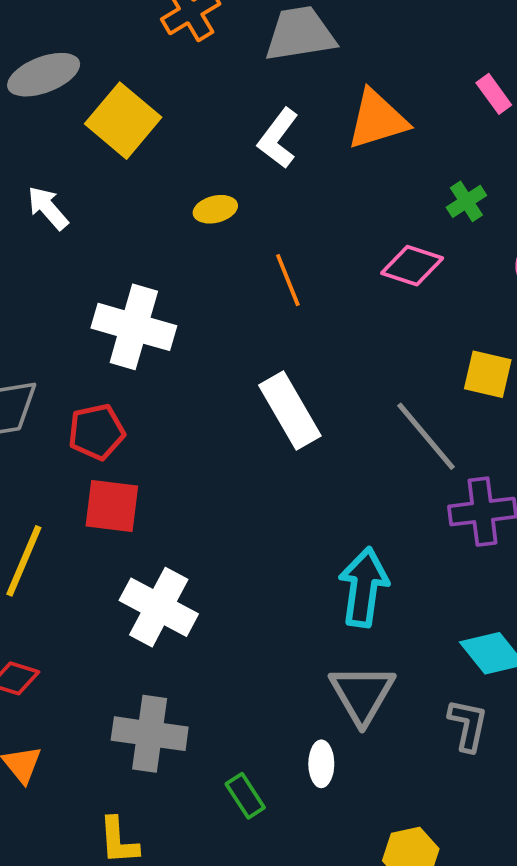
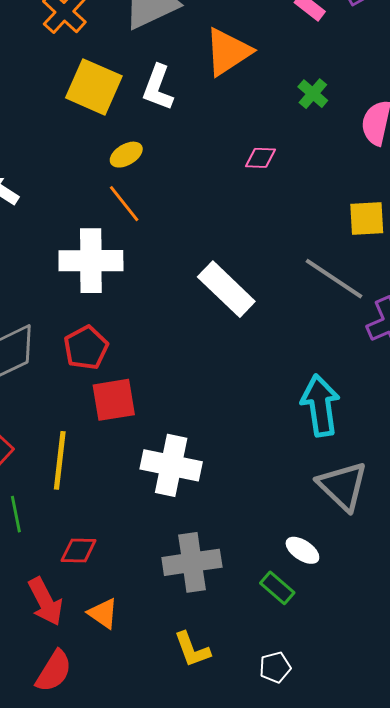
yellow square: (123, 121) -> (94, 87), moved
pink diamond: (412, 266) -> (261, 158), moved, size x0.7
orange line: (288, 280) -> (124, 204), moved
white ellipse: (321, 764) -> (302, 550), moved, turned -40

